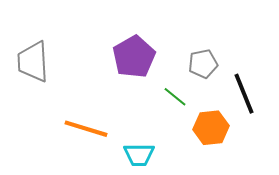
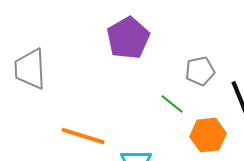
purple pentagon: (134, 57) -> (128, 38), moved

